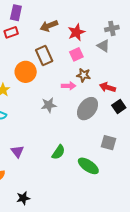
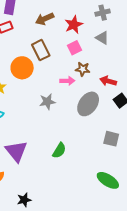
gray cross: (112, 28) -> (103, 13), moved
purple triangle: (17, 151) -> (16, 151), size x1.6
green ellipse: (88, 166) -> (108, 180), moved

